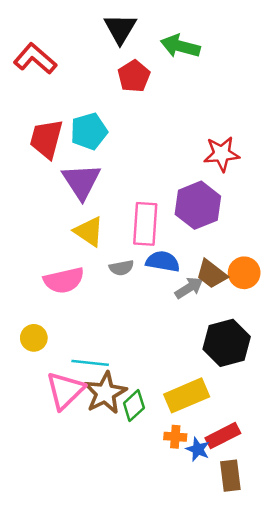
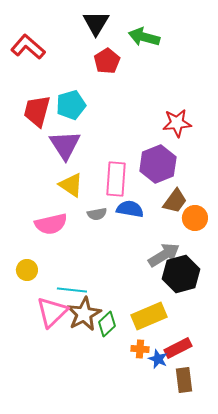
brown trapezoid: (212, 274) -> (175, 201), moved, turned -92
gray arrow: (189, 288) -> (164, 255), moved, size x1.4

